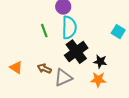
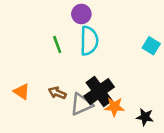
black cross: (76, 52) -> (99, 92), moved
black star: (100, 62) -> (145, 117), moved
orange star: (98, 80) -> (114, 107), moved

